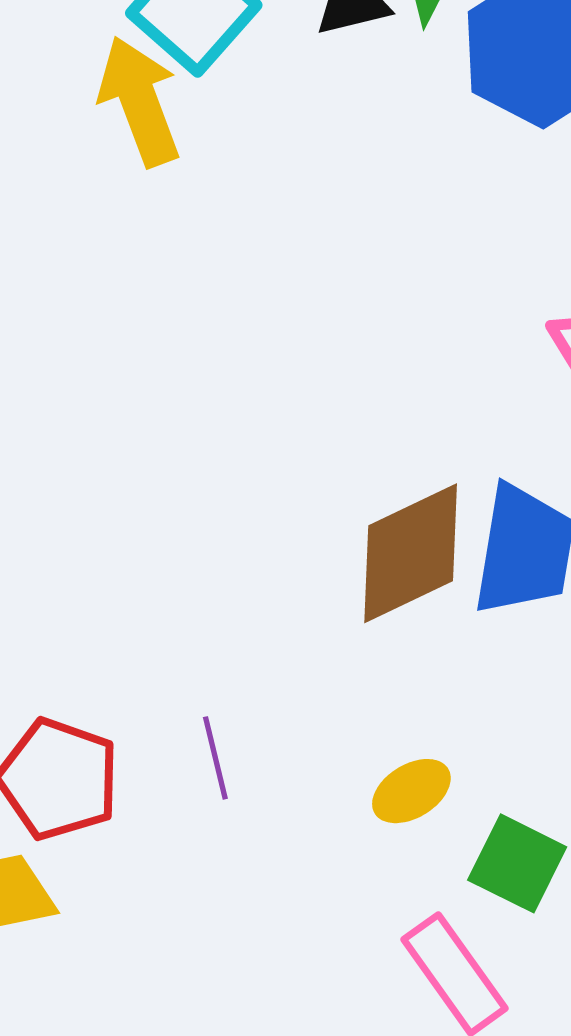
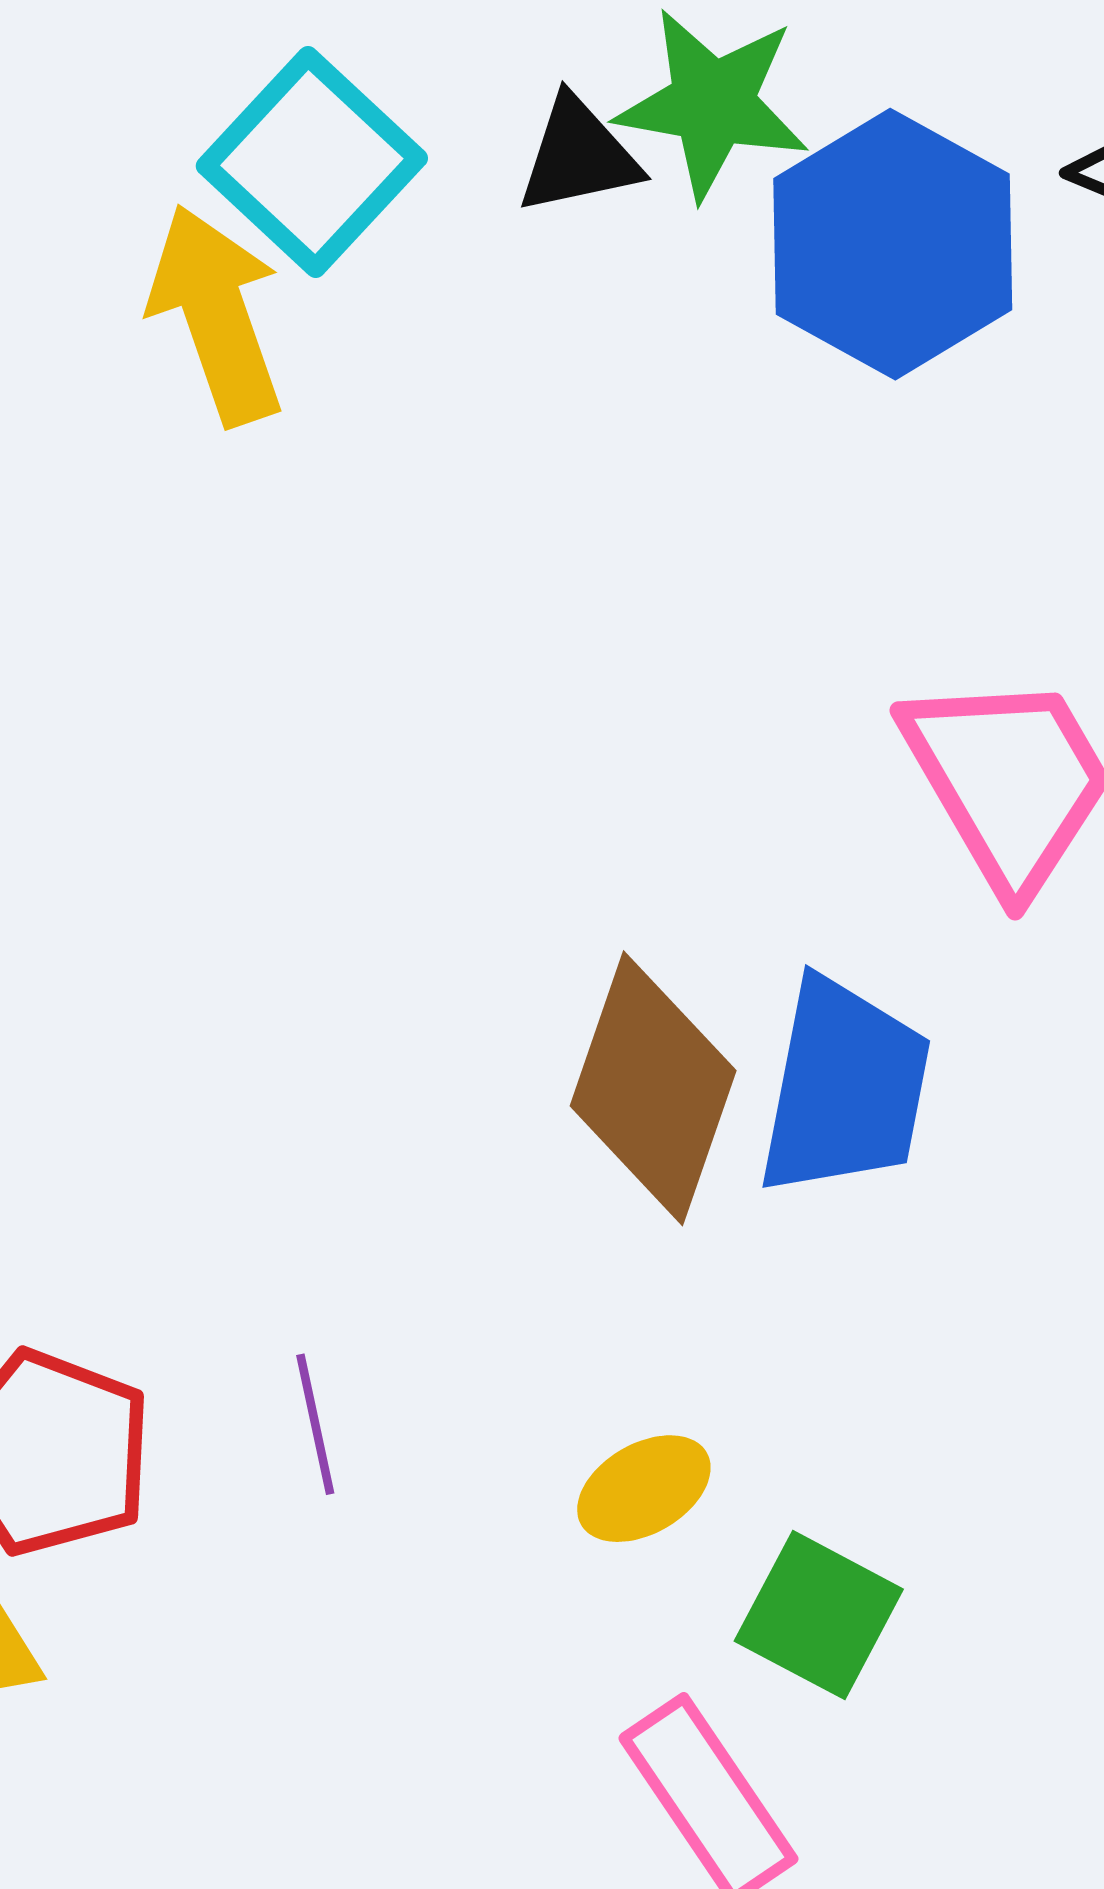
brown diamond: (411, 553) -> (653, 1088), turned -47

